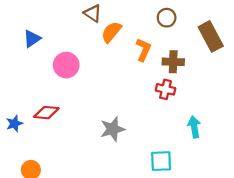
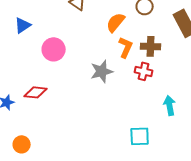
orange semicircle: (111, 32) -> (116, 22), moved
orange L-shape: (143, 50) -> (126, 47), moved
gray star: (113, 129) -> (102, 71), moved

